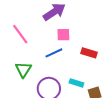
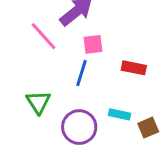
pink line: (20, 34) -> (43, 36), moved
blue line: (54, 53) -> (81, 73), turned -42

